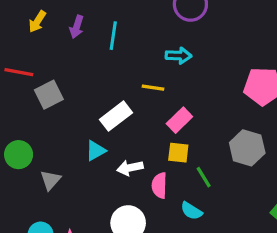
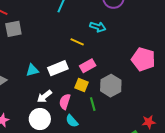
white rectangle: (116, 116) -> (58, 68), moved
gray hexagon: (247, 148) -> (111, 86), moved
white arrow: (130, 168) -> (44, 96), moved, turned -42
cyan semicircle: (191, 211) -> (72, 121), moved

